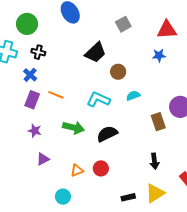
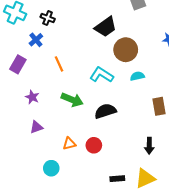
brown circle: (118, 72) -> (126, 50), size x1.5
orange line: (56, 95) -> (59, 64), turned 35
purple rectangle: (32, 100) -> (18, 64), moved

